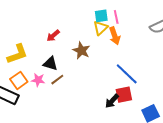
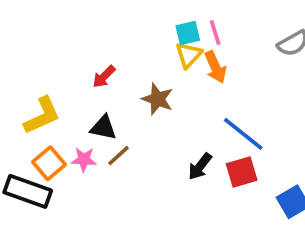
black arrow: (112, 101) -> (200, 167), moved

